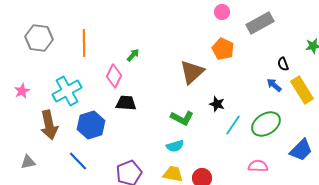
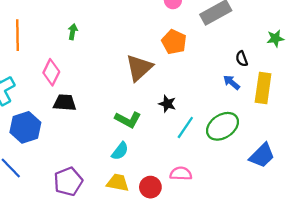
green arrow: (133, 55) -> (73, 32), moved, turned -32
yellow rectangle: (302, 90) -> (263, 88), turned 40
cyan semicircle: (175, 146) -> (120, 151), turned -36
pink semicircle: (258, 166) -> (181, 174), moved

